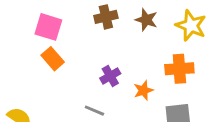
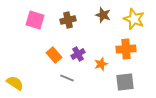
brown cross: (106, 17) -> (68, 20), moved
orange rectangle: (53, 59) -> (54, 55), moved

